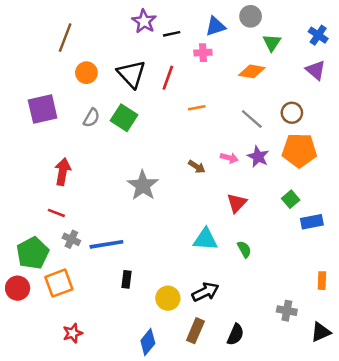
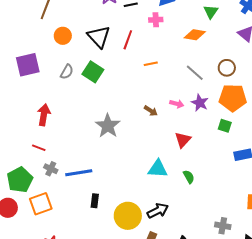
green square: (291, 199) -> (225, 126), moved, turned -32
yellow circle: (168, 298) -> (128, 216), size x1.4

